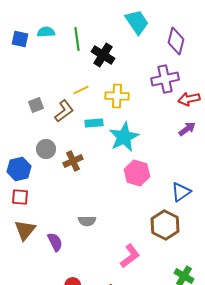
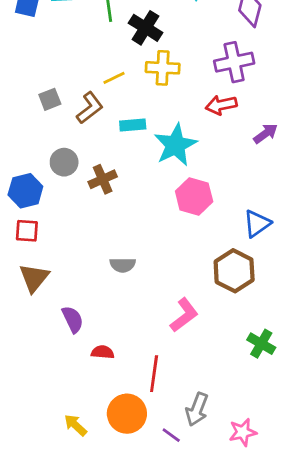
yellow cross: (117, 96) -> (163, 68), moved
red arrow: (189, 99) -> (221, 105), moved
purple semicircle: (55, 242) -> (73, 319), moved

